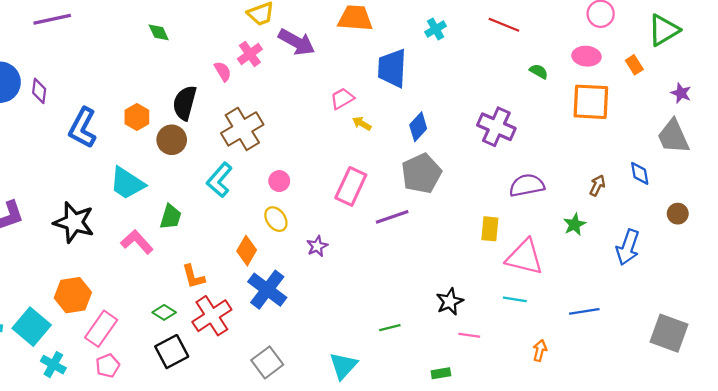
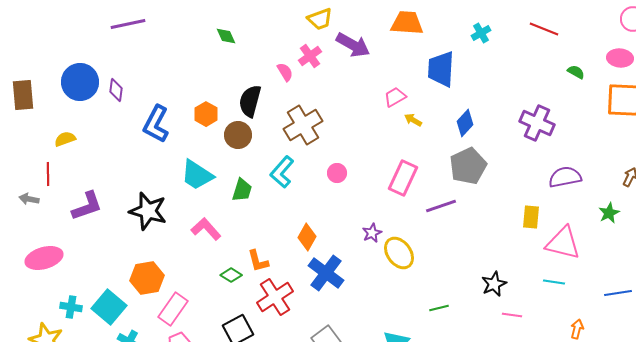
green trapezoid: (171, 217) -> (242, 190), moved
yellow ellipse: (276, 219) -> (399, 253), moved, size x1.4
green diamond: (164, 312) -> (231, 275), moved

